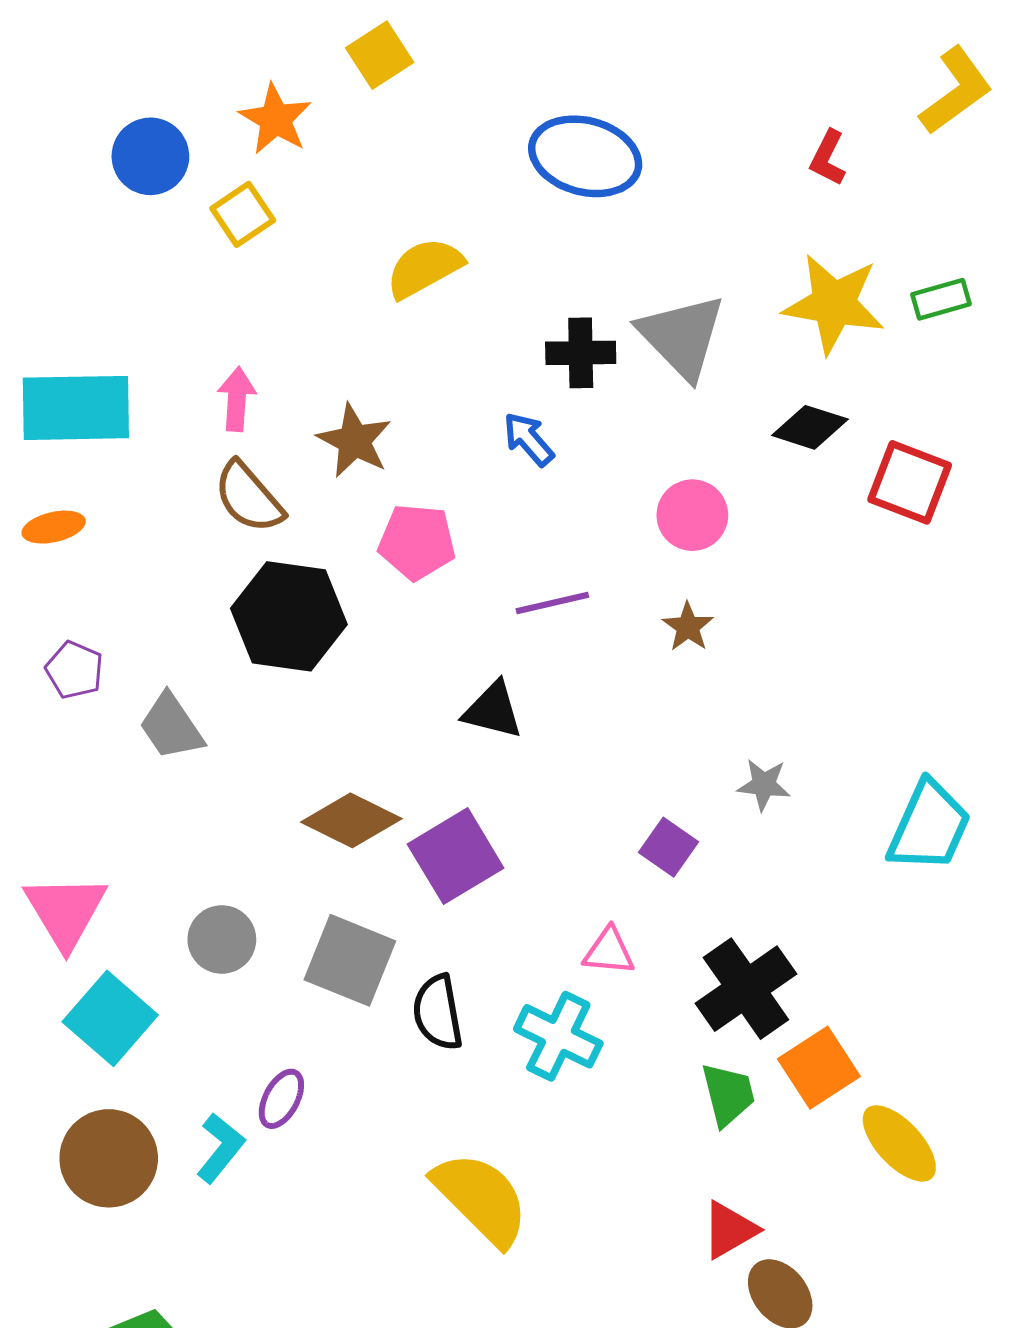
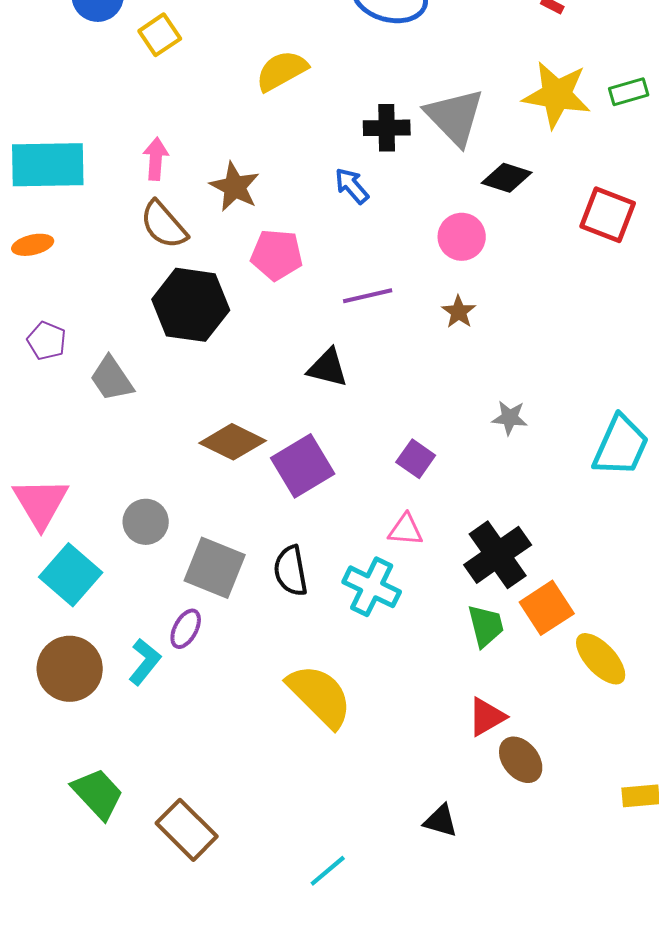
black diamond: (810, 427) -> (507, 178), moved
purple square: (669, 847) -> (416, 459), moved
gray square: (350, 960) -> (215, 568), moved

